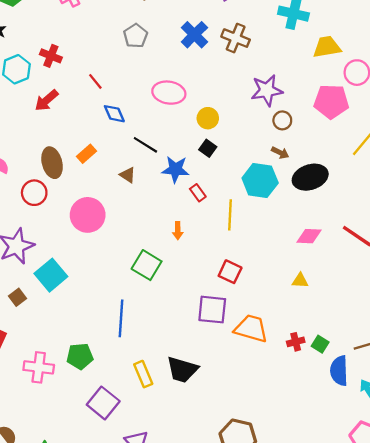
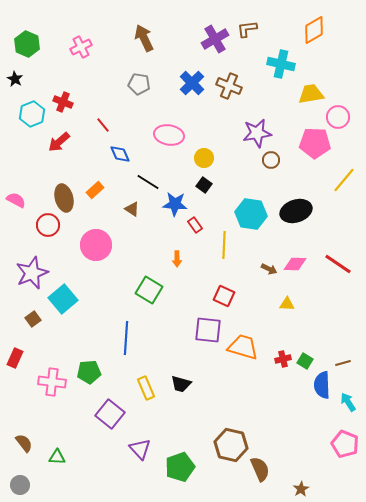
gray pentagon: (135, 36) -> (139, 84), turned -30
brown arrow: (280, 153) -> (269, 269), moved
black trapezoid: (182, 370) -> (181, 384), size x0.7

